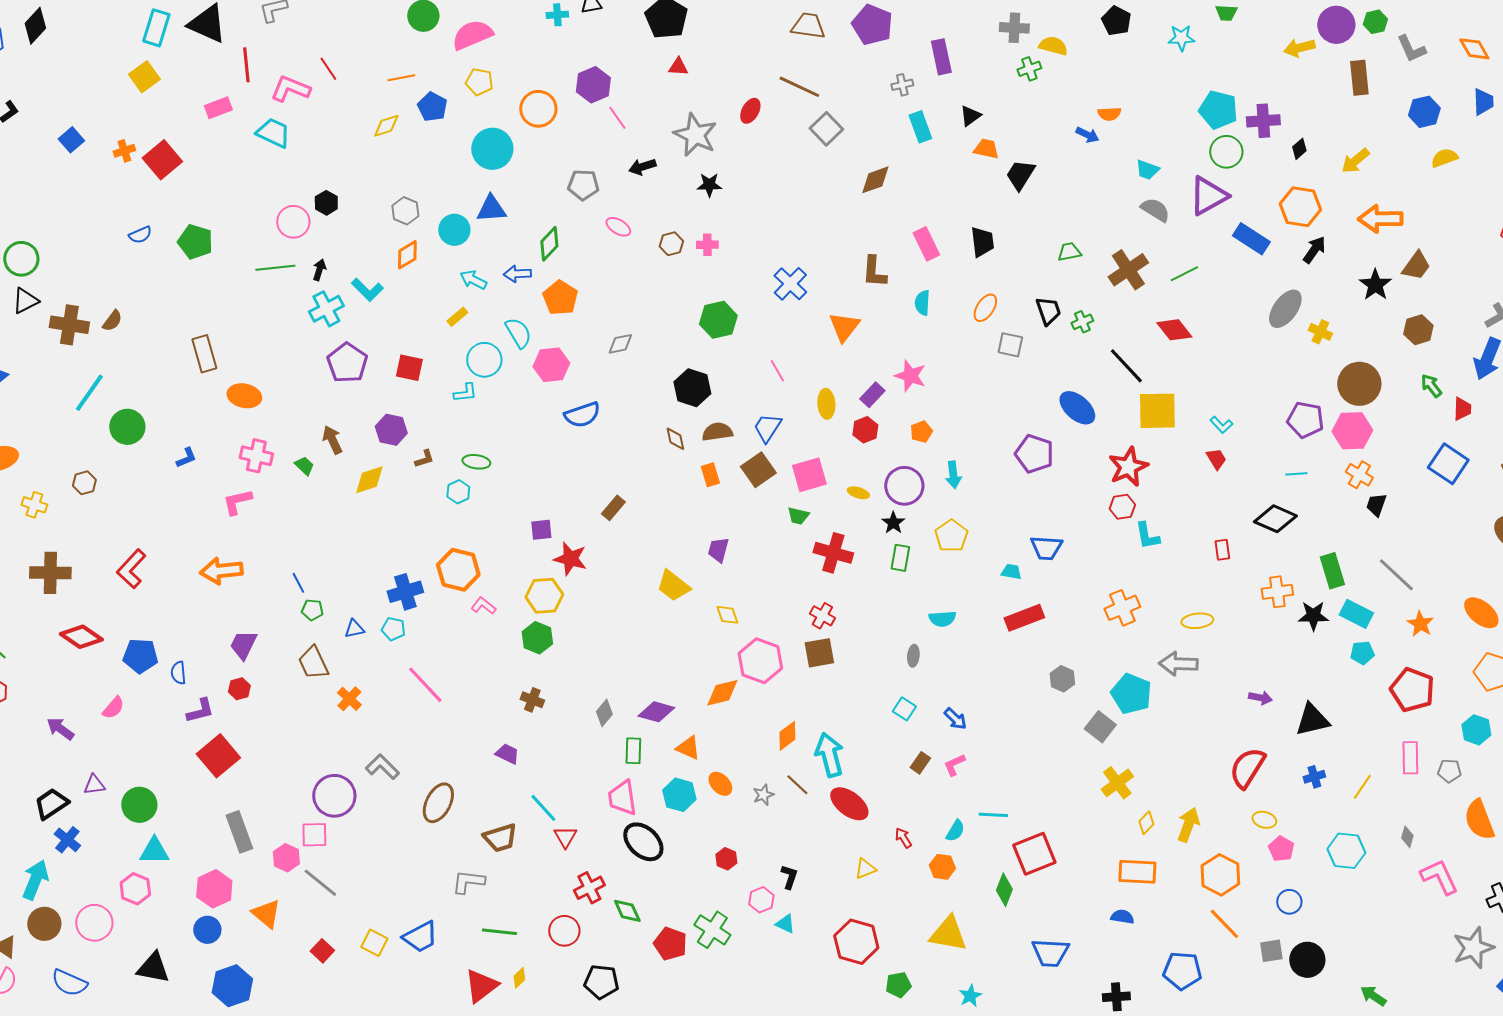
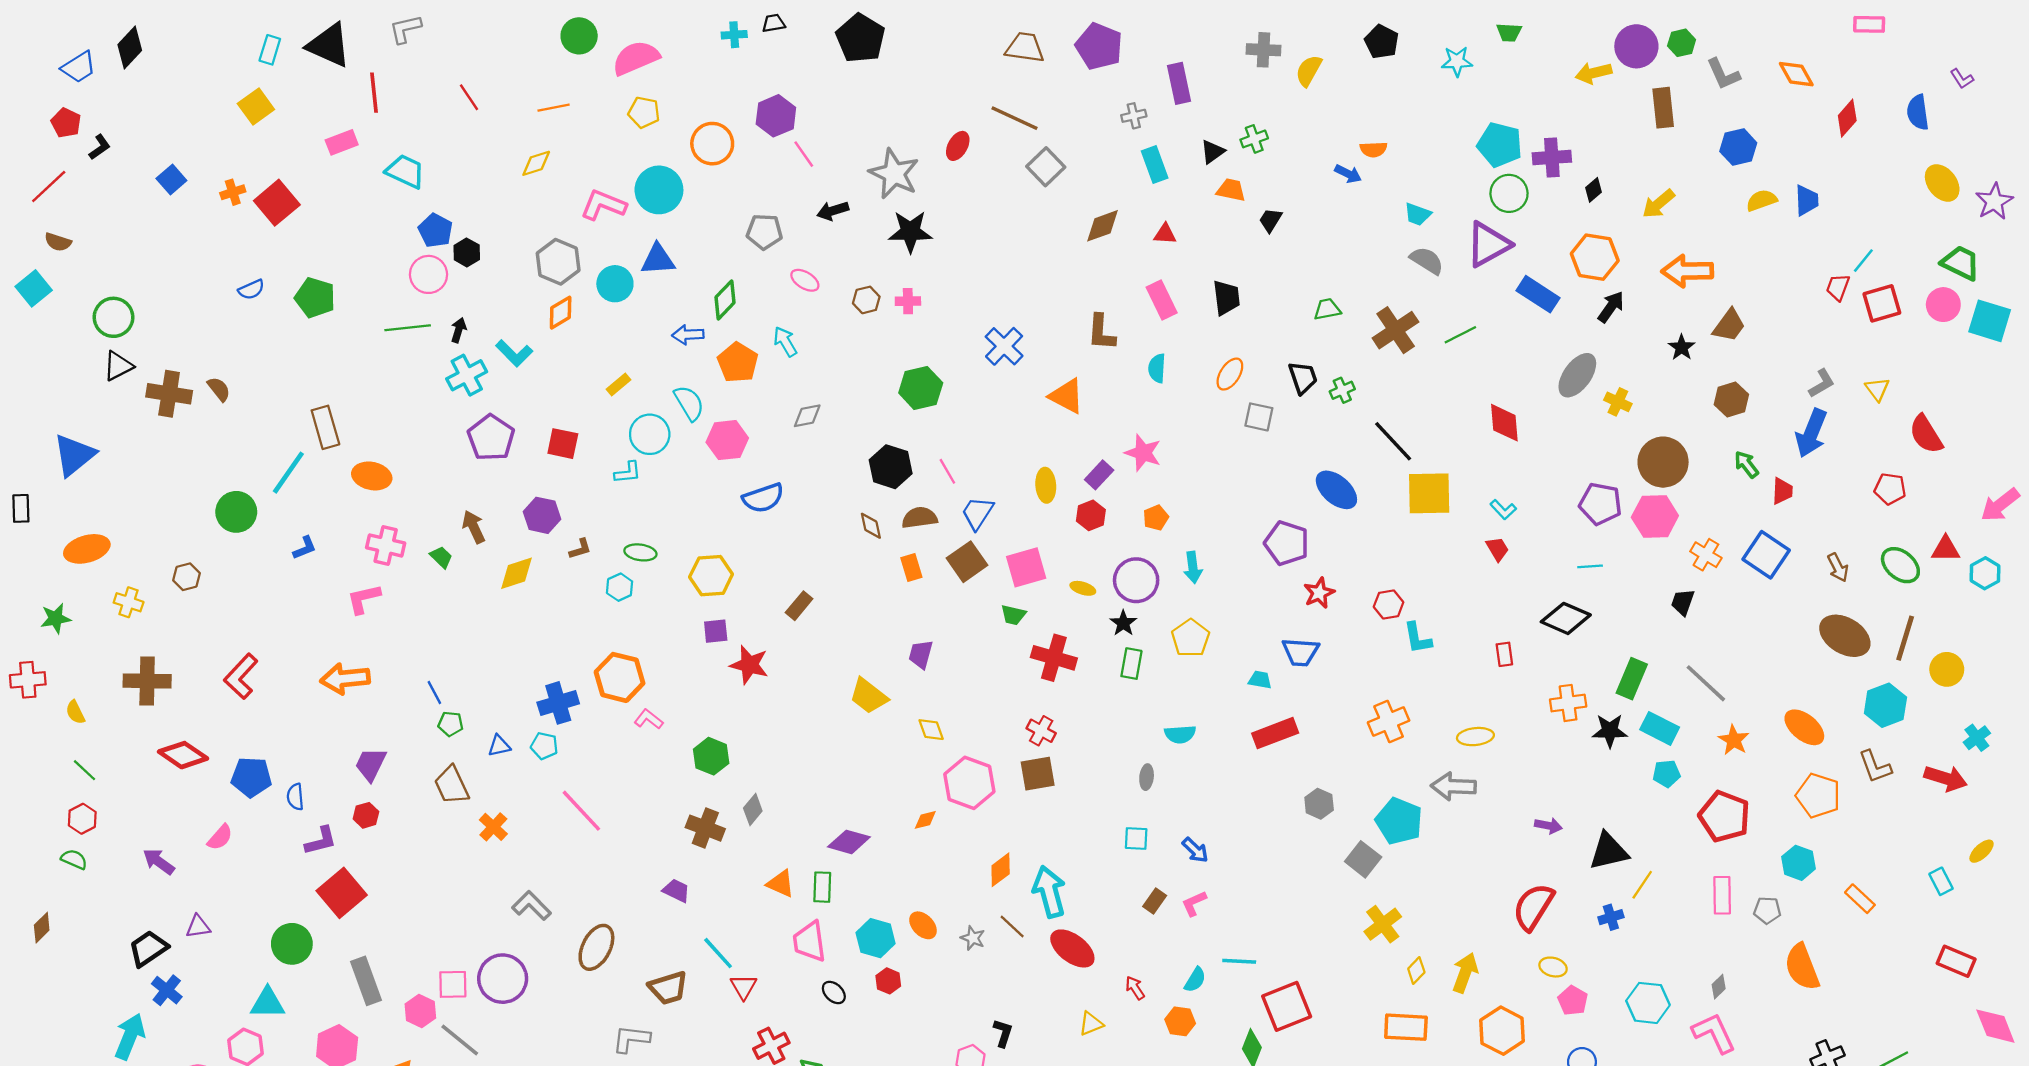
cyan rectangle: (156, 28) -> (270, 50), size x0.7
yellow semicircle: (1053, 46) -> (1309, 71), turned -76
red triangle: (678, 67) -> (1165, 234), moved
green cross: (1029, 69) -> (1254, 139), moved
pink L-shape: (290, 89) -> (603, 205), moved
blue trapezoid: (1483, 102) -> (1807, 200), moved
blue pentagon: (432, 107) -> (435, 230), moved
black trapezoid: (1020, 175) -> (1270, 220), size x0.7
black star: (709, 185) -> (910, 232), size x1.5
gray hexagon: (405, 211) -> (558, 262), size x1.4
cyan arrow: (473, 280) -> (785, 342), moved, turned 32
black star: (1375, 285) -> (1682, 347), size x0.7
brown semicircle: (112, 321) -> (219, 389), turned -75
orange triangle: (844, 327) -> (1067, 396), turned -40
red diamond: (1174, 330) -> (1504, 423), moved, turned 33
pink line: (777, 371) -> (947, 471), moved
cyan line: (89, 393) -> (288, 473), moved
red star: (1128, 467) -> (1319, 593), moved, size x0.7
orange cross: (1359, 475) -> (1706, 555), moved
green rectangle: (1332, 571) -> (1632, 679), turned 40
yellow hexagon: (544, 596) -> (711, 576), moved
orange diamond: (722, 693) -> (925, 820), size x0.6
brown cross: (532, 700) -> (705, 828), size x1.4
cyan square: (904, 709) -> (1136, 838), turned -30
gray diamond: (604, 713) -> (753, 810), moved
orange triangle: (688, 748) -> (781, 884), moved
yellow line: (1362, 787) -> (1642, 885), moved
gray star: (763, 795) -> (973, 938), turned -30
purple circle: (334, 796) -> (503, 979), moved
green circle: (139, 805) -> (292, 944), moved
gray diamond: (1407, 837) -> (1719, 987), turned 30
black ellipse: (643, 842) -> (834, 992), size x0.5
red hexagon: (726, 859) -> (888, 981), moved
pink L-shape: (1439, 877) -> (1714, 1033), moved

